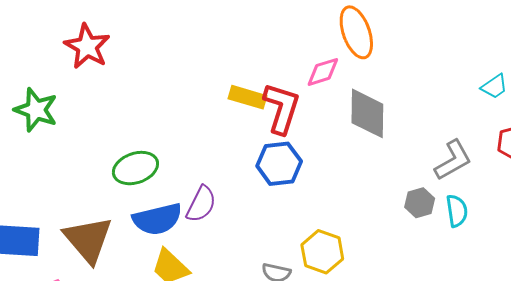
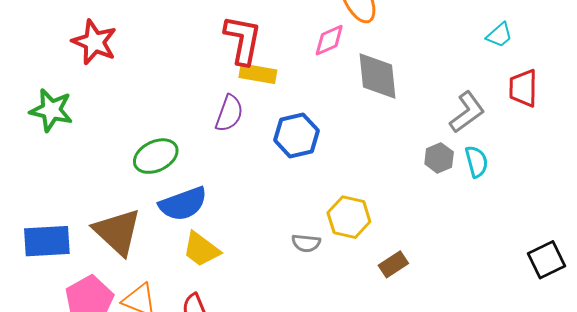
red L-shape: (282, 108) -> (243, 40), moved
purple semicircle: (201, 204) -> (229, 113), moved

